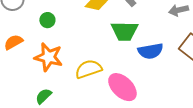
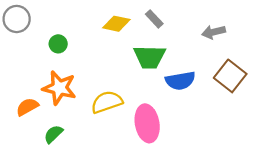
orange semicircle: (13, 42) -> (27, 107), moved
pink ellipse: (122, 87) -> (147, 123), turned 36

